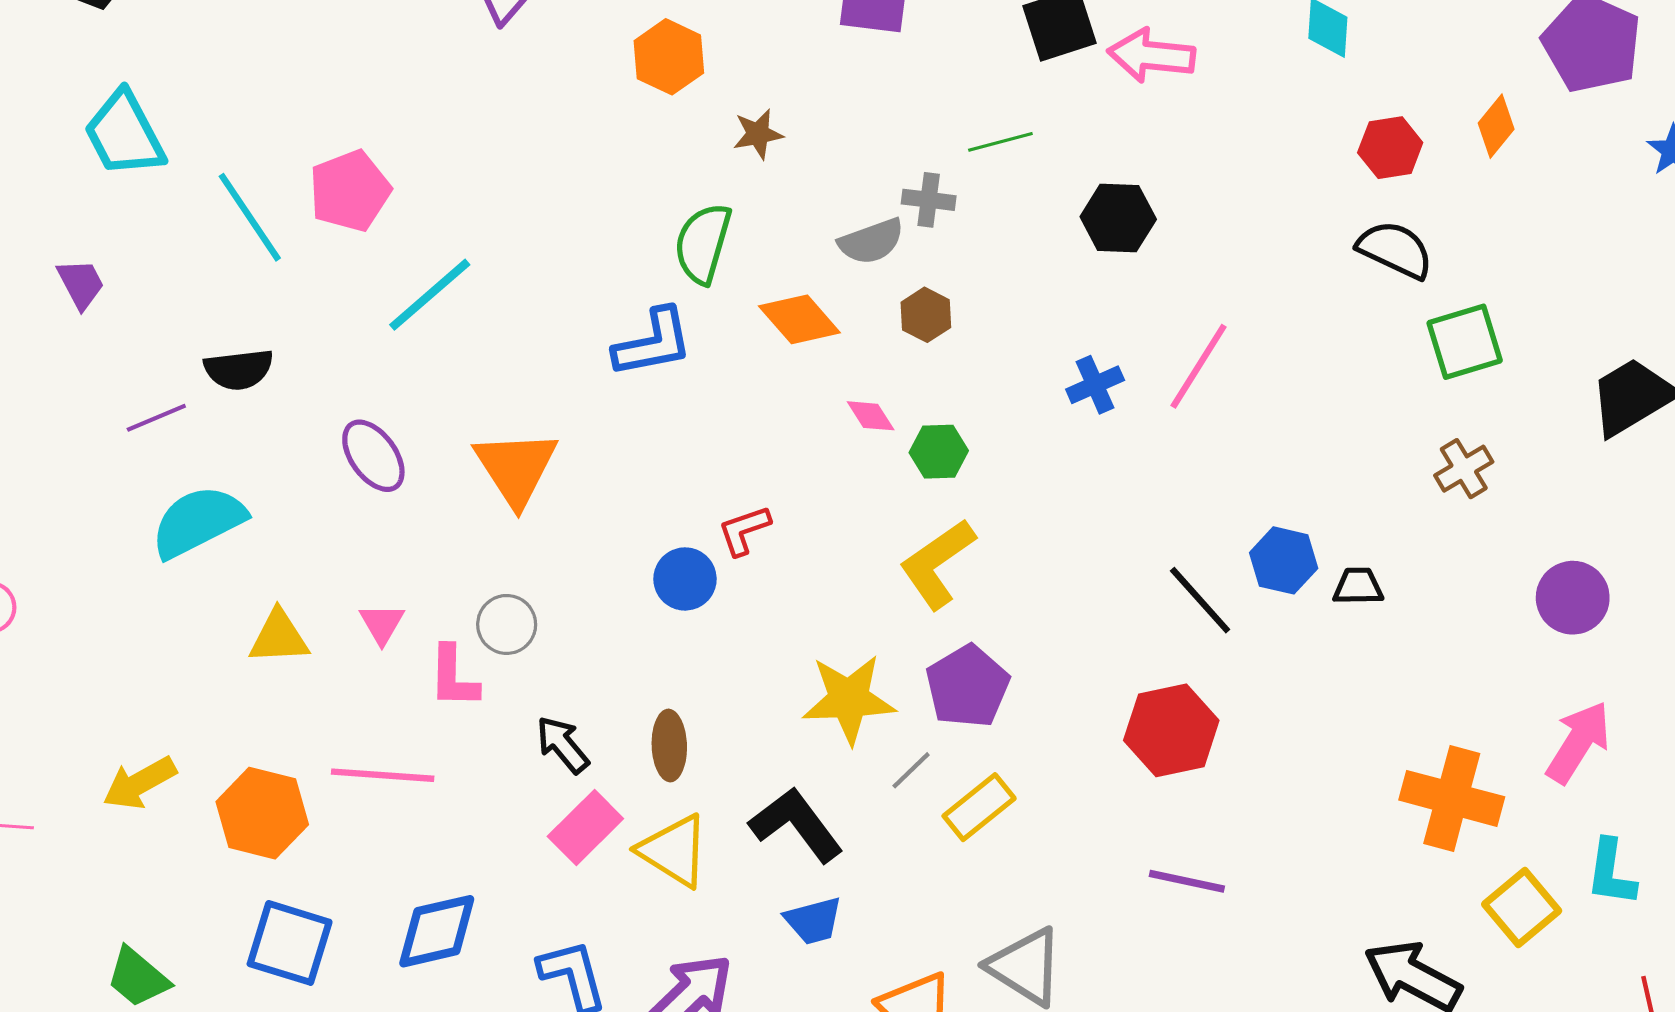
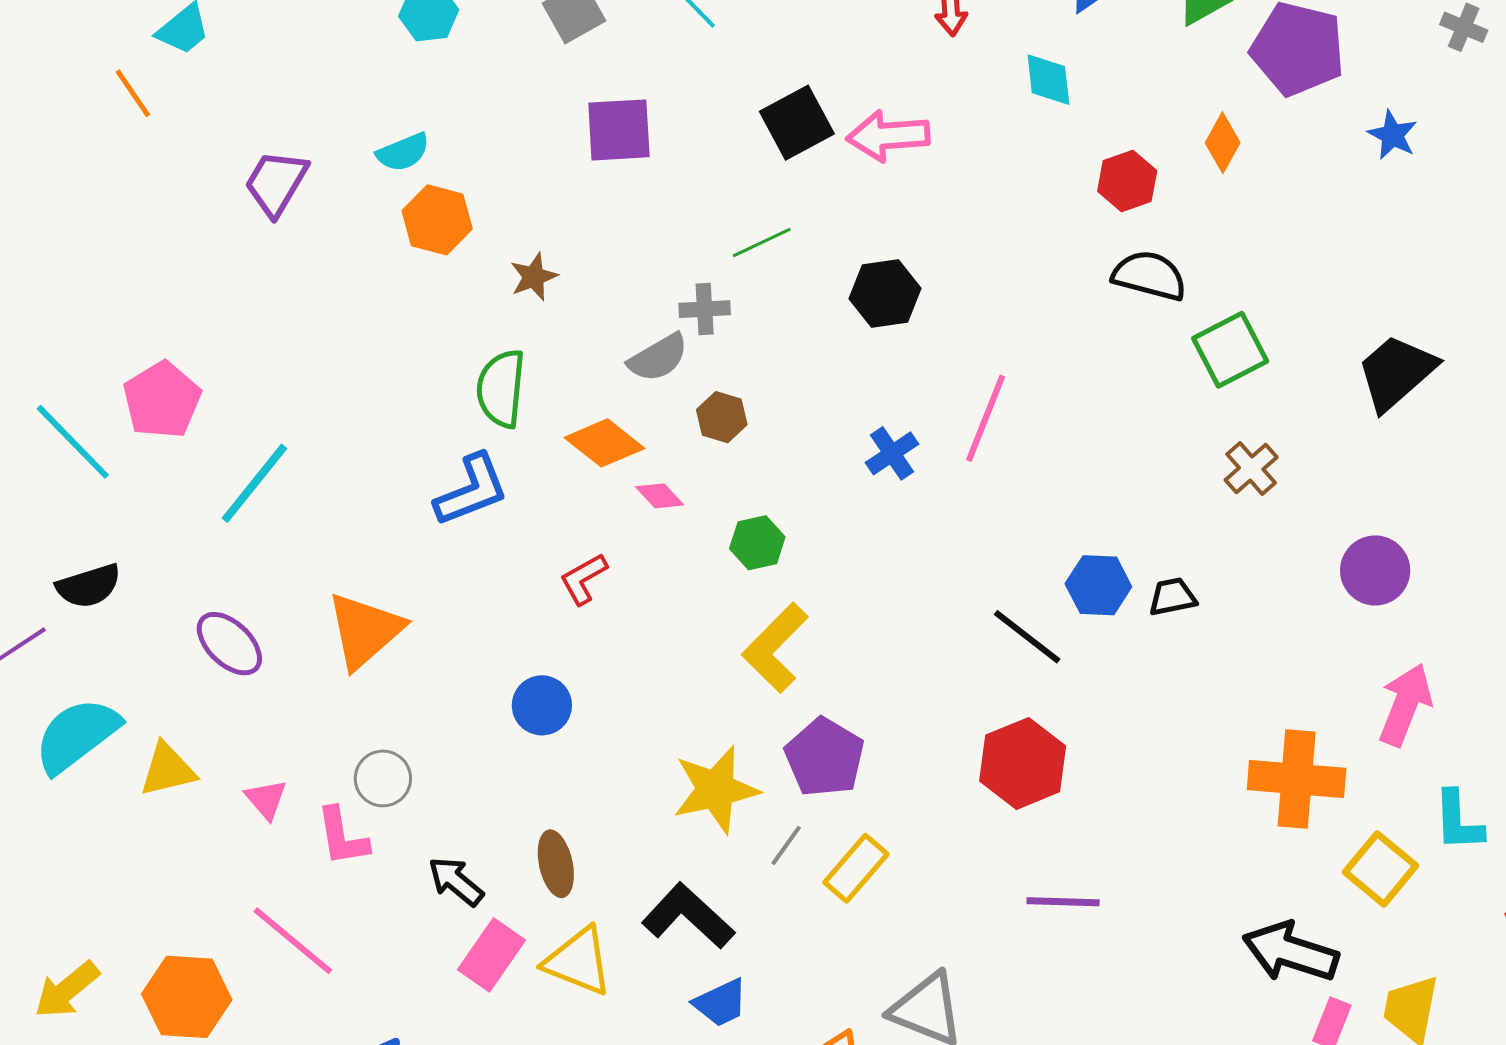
pink diamond: (871, 416) -> (660, 496), moved
orange triangle: (516, 468) -> (365, 630), turned 32
red L-shape: (744, 530) -> (584, 579), moved
yellow triangle: (279, 637) -> (168, 770), moved
pink line: (383, 775) -> (293, 941), turned 46

